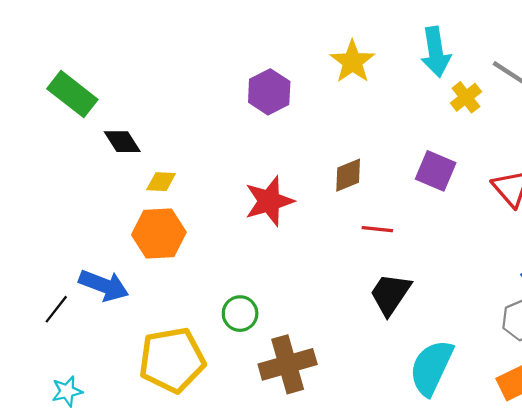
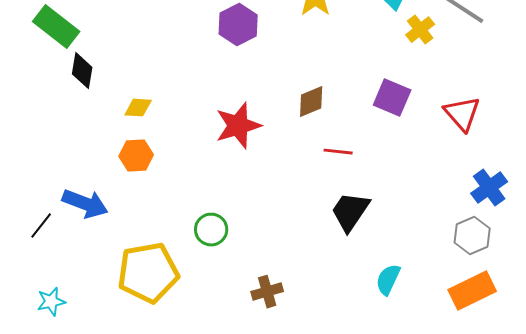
black diamond: (122, 142) -> (82, 71), moved, turned 42
orange hexagon: (159, 234) -> (136, 156), size x0.7
brown cross: (288, 364) -> (267, 292), moved, size x0.6
cyan semicircle: (431, 368) -> (388, 280), size x0.6

